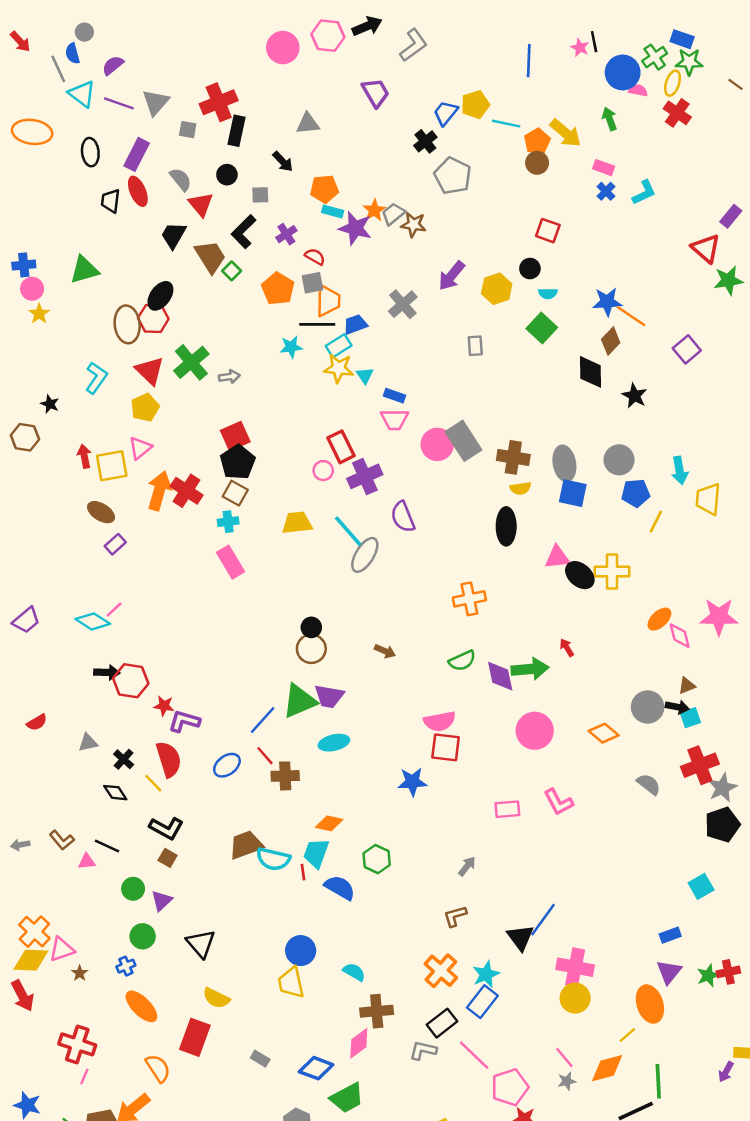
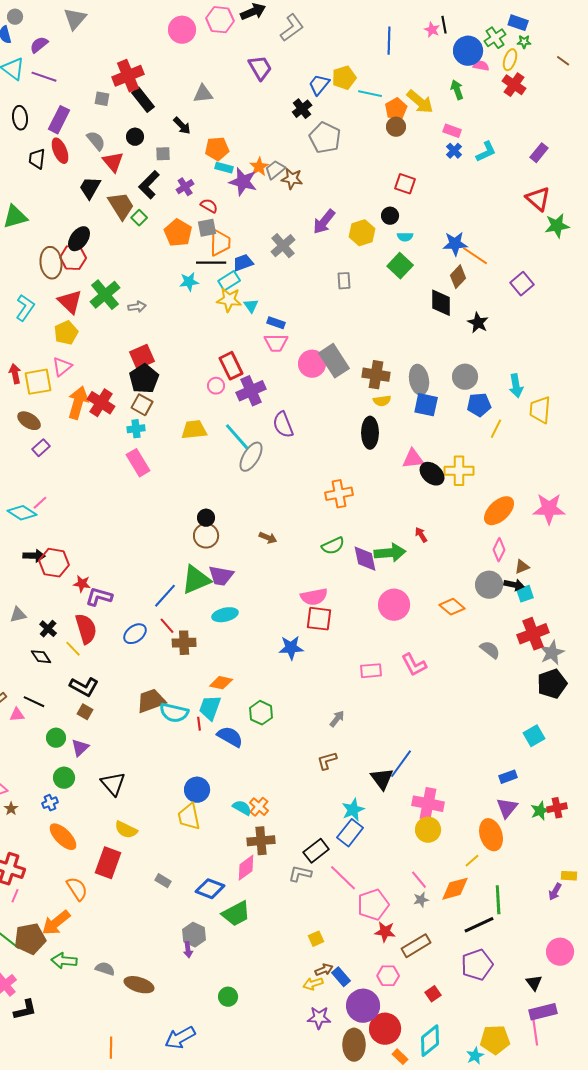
green star: (689, 62) -> (524, 42), size x0.6
gray triangle: (156, 102) -> (75, 19), moved
black rectangle: (236, 131) -> (143, 100), turned -50
purple rectangle: (731, 216) -> (539, 153), moved
orange ellipse: (659, 619) -> (499, 511), size x1.5
pink diamond: (680, 636) -> (499, 550), moved, turned 40
orange cross: (441, 971) -> (259, 807), moved, size x0.7

